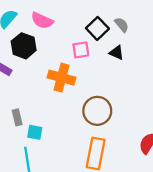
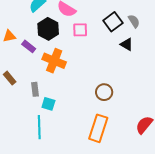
pink square: (81, 50) -> (80, 30), moved
orange cross: (62, 78) -> (54, 61), moved
brown circle: (97, 111) -> (104, 92), size x0.7

